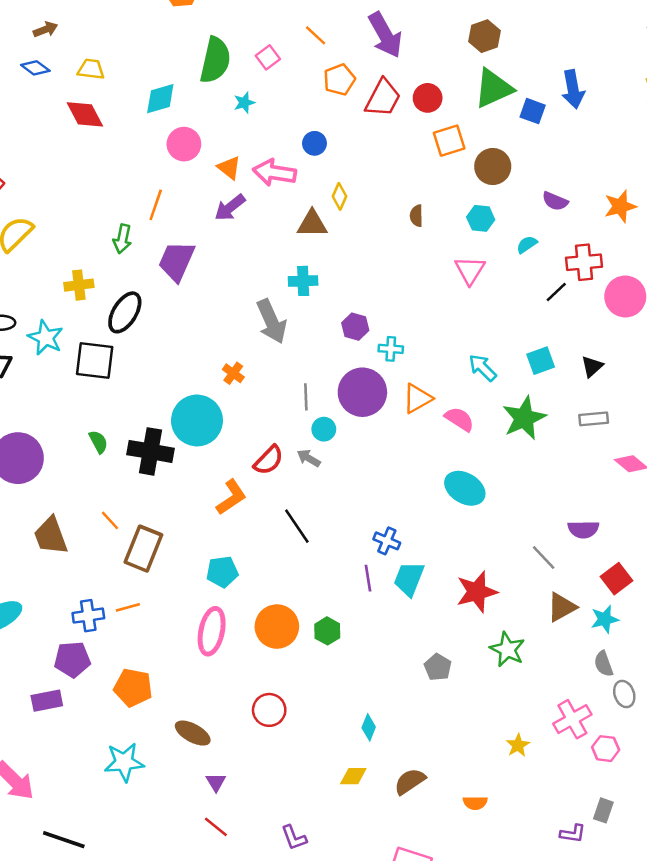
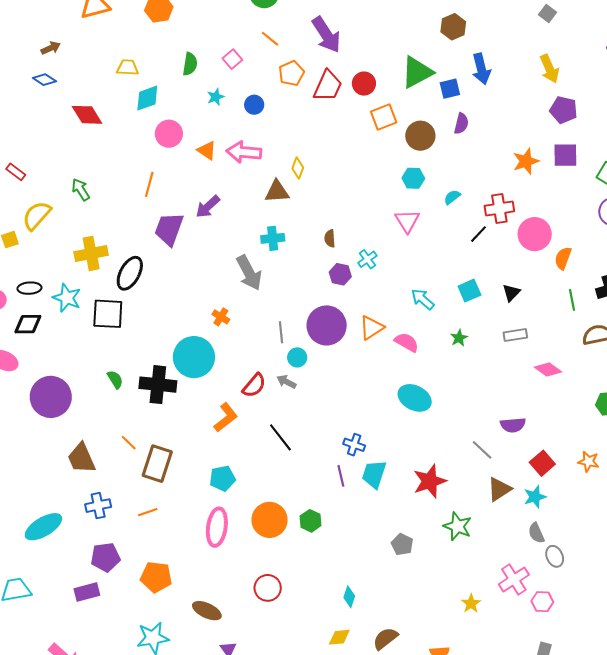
brown hexagon: (484, 36) -> (453, 27), moved
green semicircle: (215, 60) -> (190, 64), size x0.6
yellow trapezoid: (91, 69) -> (127, 68), moved
blue square: (533, 111) -> (450, 89), turned -30
blue circle: (314, 143) -> (254, 105), moved
purple semicircle: (555, 201) -> (461, 124), moved, turned -95
purple arrow: (230, 208) -> (208, 207), moved
brown semicircle: (416, 216) -> (330, 238), moved
green arrow: (122, 239) -> (81, 190), moved, turned 140
yellow cross: (79, 285) -> (91, 253), size x1.4
purple hexagon: (355, 327) -> (340, 274), moved
cyan cross: (391, 349) -> (367, 259), moved, turned -36
green star: (524, 418) -> (459, 338), size x0.5
blue cross: (88, 616) -> (98, 506), moved

